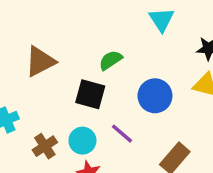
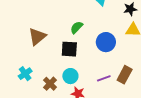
purple line: (122, 134) -> (104, 78), moved, turned -48

